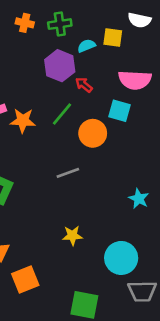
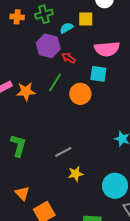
gray line: (68, 173) -> (63, 152), moved

